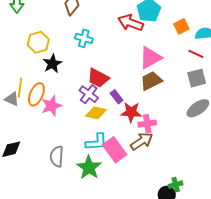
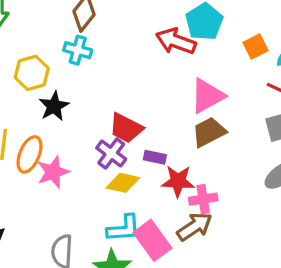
cyan cross: (84, 38) -> (78, 50), moved
purple rectangle: (117, 97) -> (155, 157), turned -40

